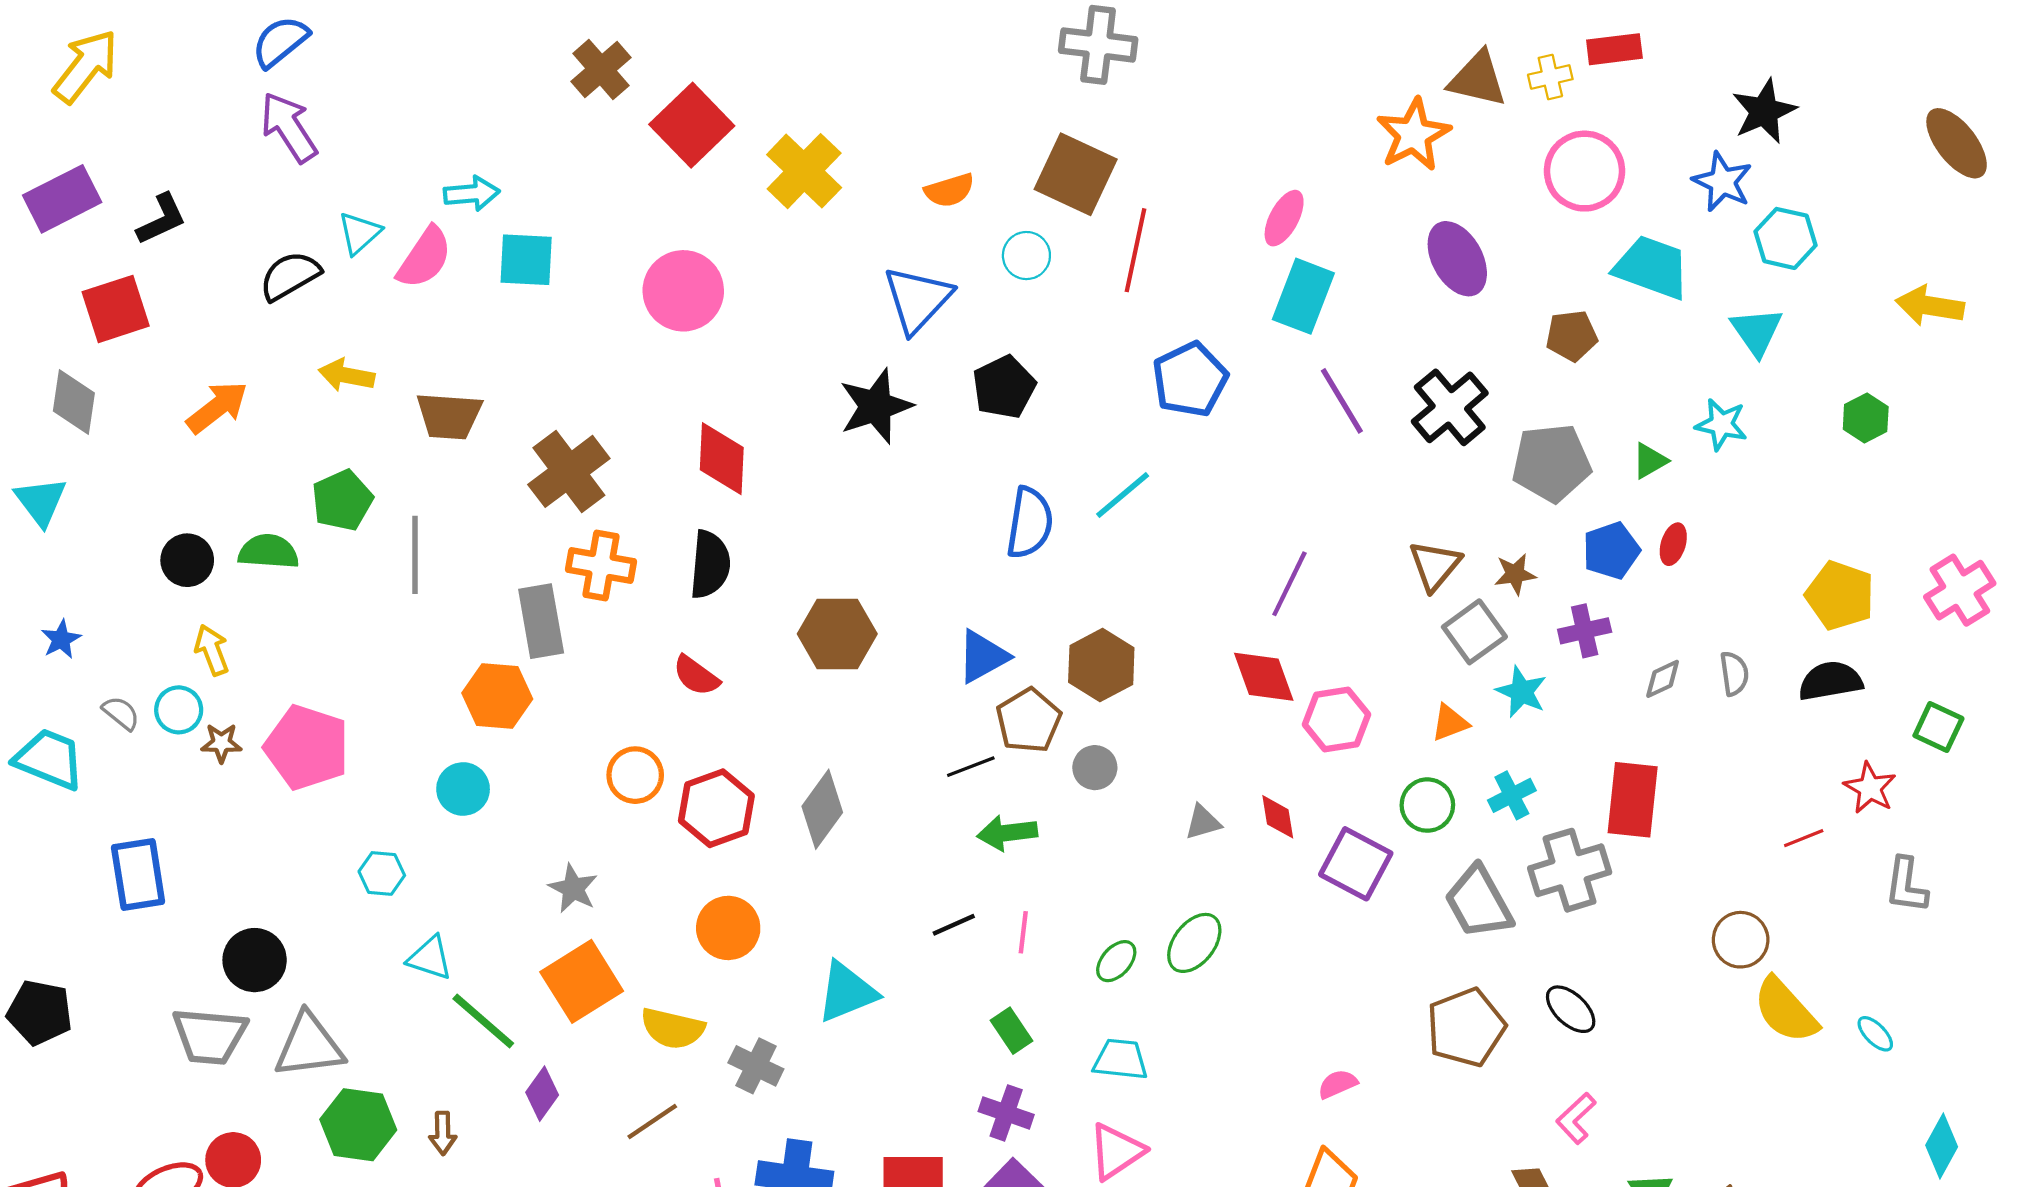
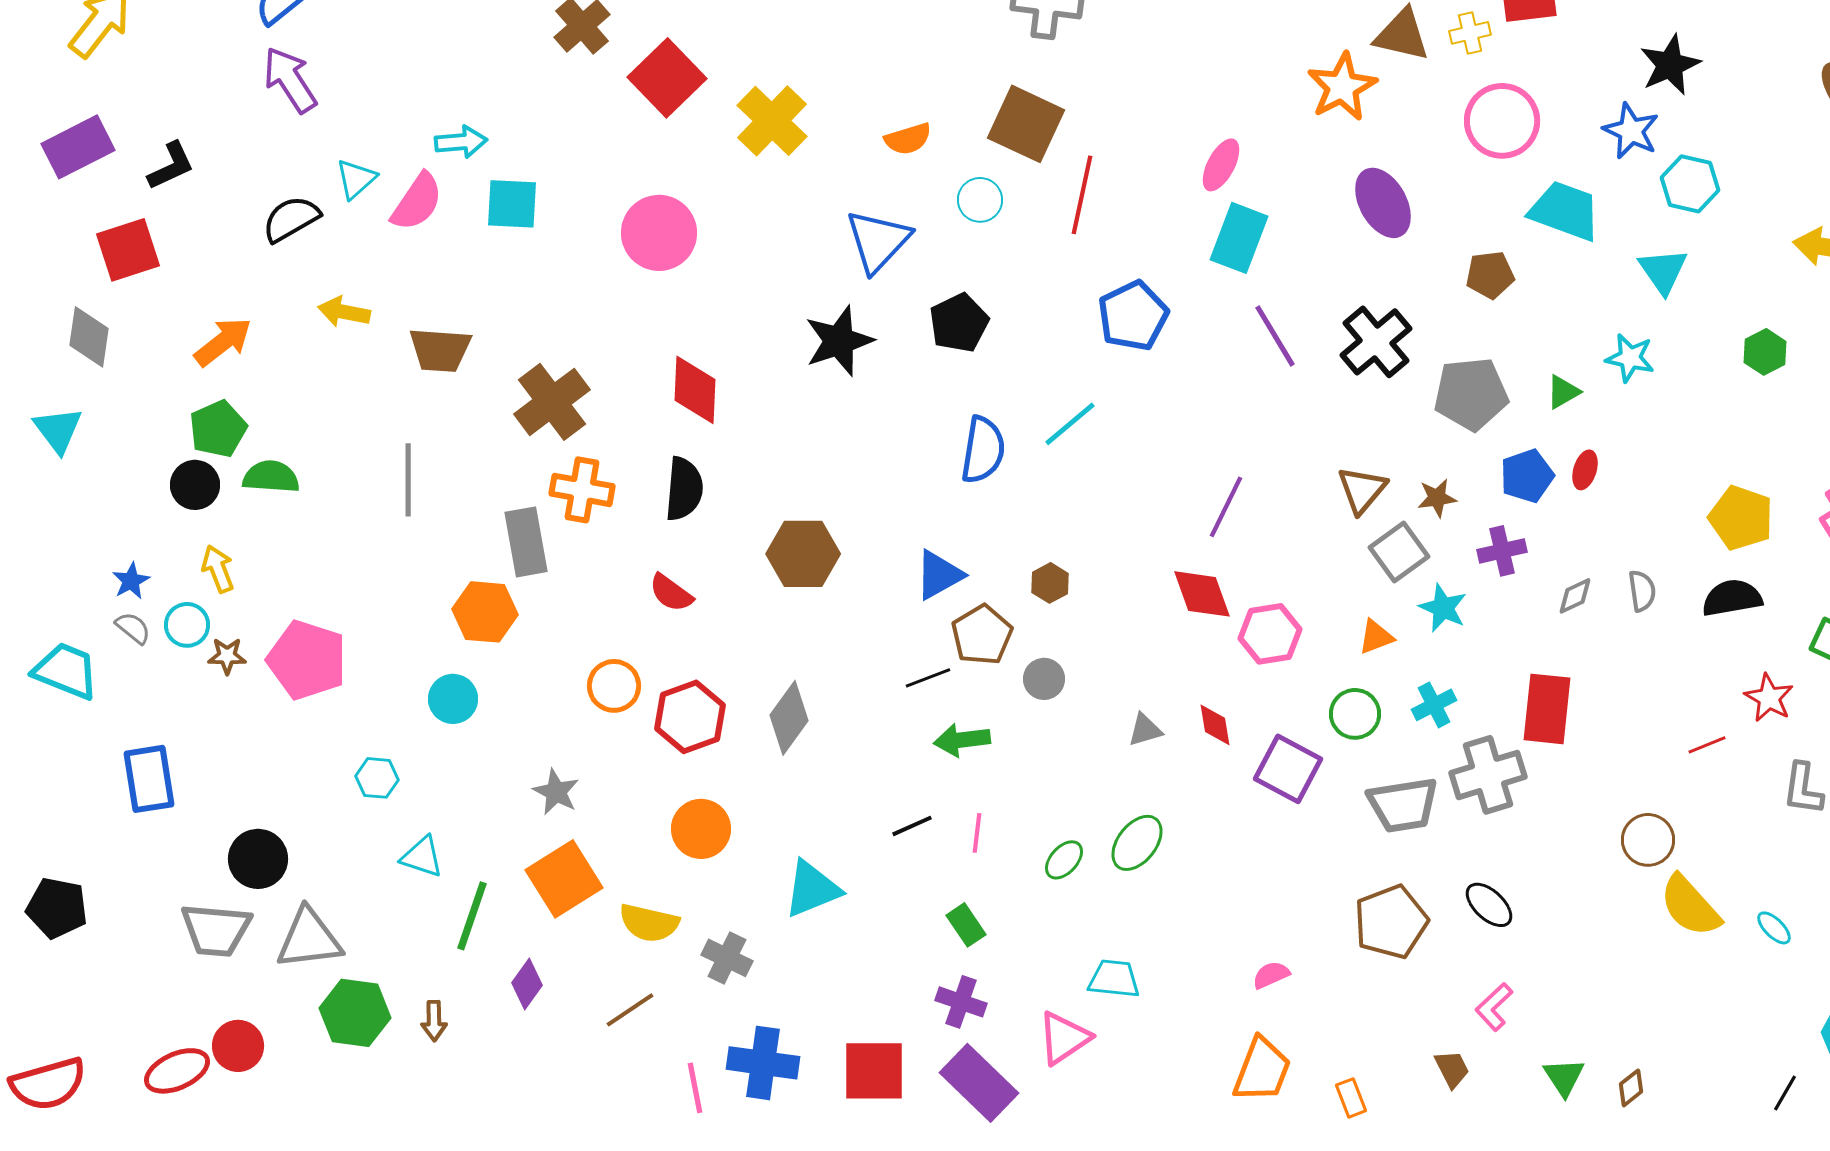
green pentagon: (342, 500) -> (218, 429), moved
blue star: (61, 639) -> (131, 581), moved
brown hexagon: (1101, 665) -> (1050, 583), size x0.6
gray trapezoid: (1479, 902) -> (1403, 805), turned -70
green line: (483, 1021) -> (472, 916), turned 68
cyan trapezoid: (1121, 1059) -> (1114, 979), moved

